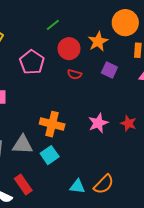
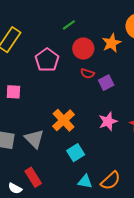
purple square: (109, 70) -> (106, 83), moved, turned 35
orange cross: (52, 124) -> (64, 120), turned 30
gray triangle: (23, 145) -> (34, 139), turned 40
cyan square: (50, 155) -> (76, 153), moved

